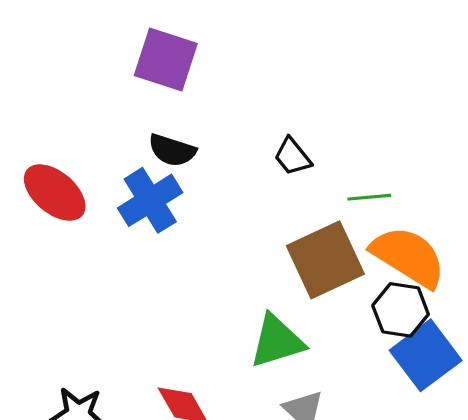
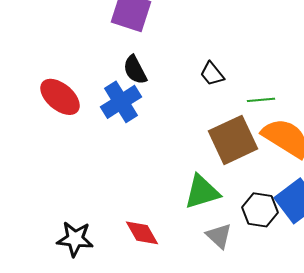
black semicircle: (172, 150) -> (135, 70), turned 44
black hexagon: (401, 310) -> (260, 210), moved

